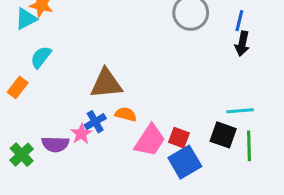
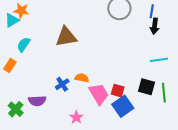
brown triangle: (106, 84) -> (66, 37), moved
cyan line: (240, 111) -> (159, 60), moved
pink star: (81, 134) -> (76, 117), moved
pink trapezoid: (150, 140) -> (99, 94), turned -60

